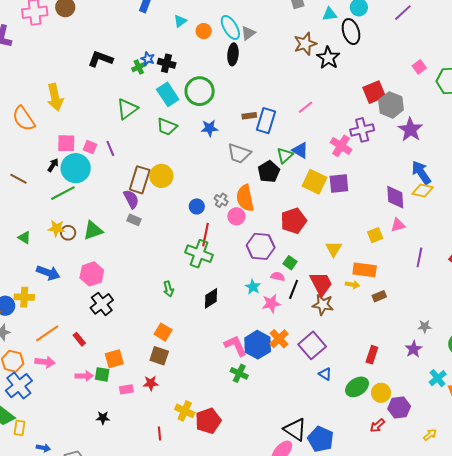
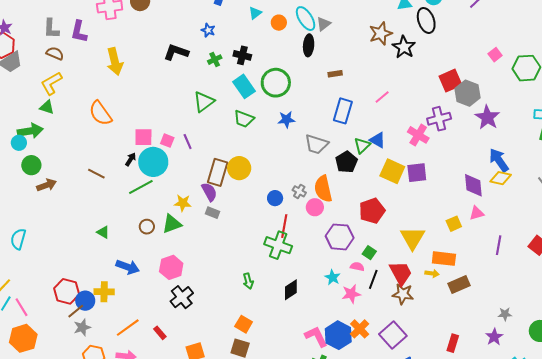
blue star: (148, 59) -> (208, 30), moved
yellow arrow: (55, 97) -> (115, 62), moved
brown rectangle: (249, 116) -> (335, 74), moved
yellow star: (56, 228) -> (183, 203), moved
yellow triangle: (334, 249) -> (413, 238), size x1.5
brown rectangle: (379, 296) -> (459, 285), size x1.5

